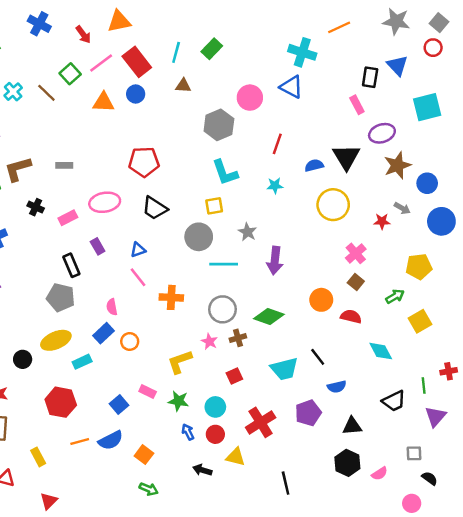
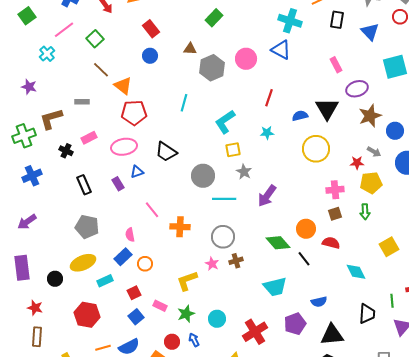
cyan line: (176, 52) -> (184, 103), moved
red rectangle: (137, 62) -> (151, 29), size x0.7
pink line: (101, 63) -> (64, 30), moved
black rectangle: (370, 77) -> (337, 20), moved
brown line: (46, 93) -> (101, 70), moved
orange triangle: (104, 102) -> (123, 86), moved, turned 36
gray hexagon: (219, 125) -> (212, 68), moved
red pentagon: (144, 162) -> (134, 113), moved
gray rectangle: (64, 165) -> (82, 102), moved
cyan L-shape: (225, 173) -> (225, 122), turned 75
yellow square: (214, 206) -> (233, 150), moved
pink rectangle: (68, 218) -> (89, 138), moved
blue triangle: (138, 250) -> (137, 172), moved
pink cross: (356, 253) -> (335, 190), turned 36
purple arrow: (275, 261) -> (267, 196), turned 30
black rectangle: (71, 265) -> (84, 185), moved
yellow pentagon: (419, 267) -> (371, 183), moved
brown square: (356, 282) -> (335, 214), turned 32
green arrow: (395, 296) -> (365, 212), moved, turned 119
green diamond: (269, 317) -> (278, 243), moved, turned 30
black line: (318, 357) -> (304, 259), moved
red square: (234, 376) -> (134, 293), moved
green star: (178, 401) -> (186, 314), turned -30
black trapezoid: (394, 401) -> (367, 314), turned -60
black triangle: (352, 426) -> (332, 335), size x1.4
red circle: (215, 434) -> (172, 342), moved

